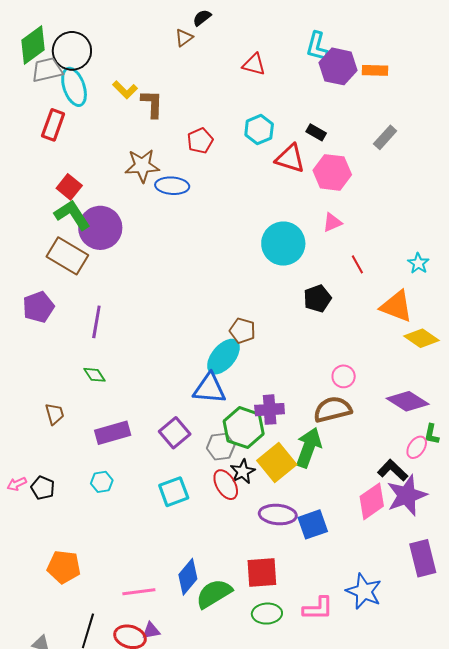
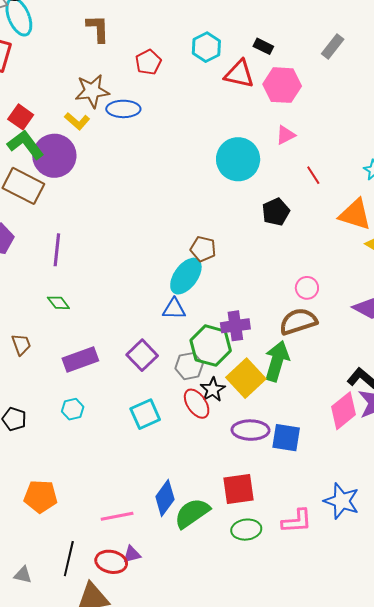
yellow L-shape: (125, 90) -> (77, 121), moved
blue triangle: (210, 389) -> (174, 309), size x0.7
blue square: (313, 524) -> (286, 438), turned 32

